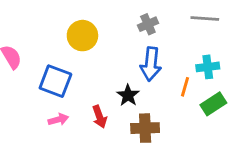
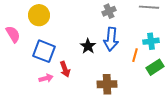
yellow circle: (82, 36) -> (39, 15), moved
black star: (128, 95) -> (88, 46), moved
red arrow: (100, 117) -> (65, 69), moved

